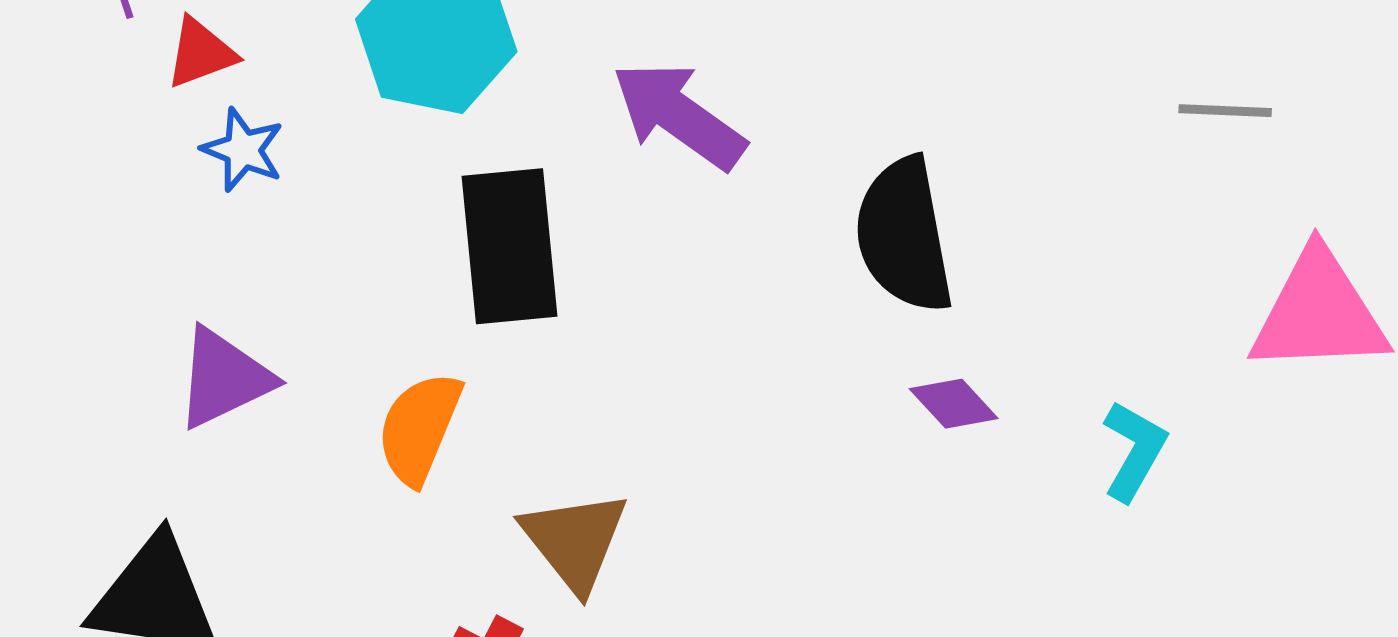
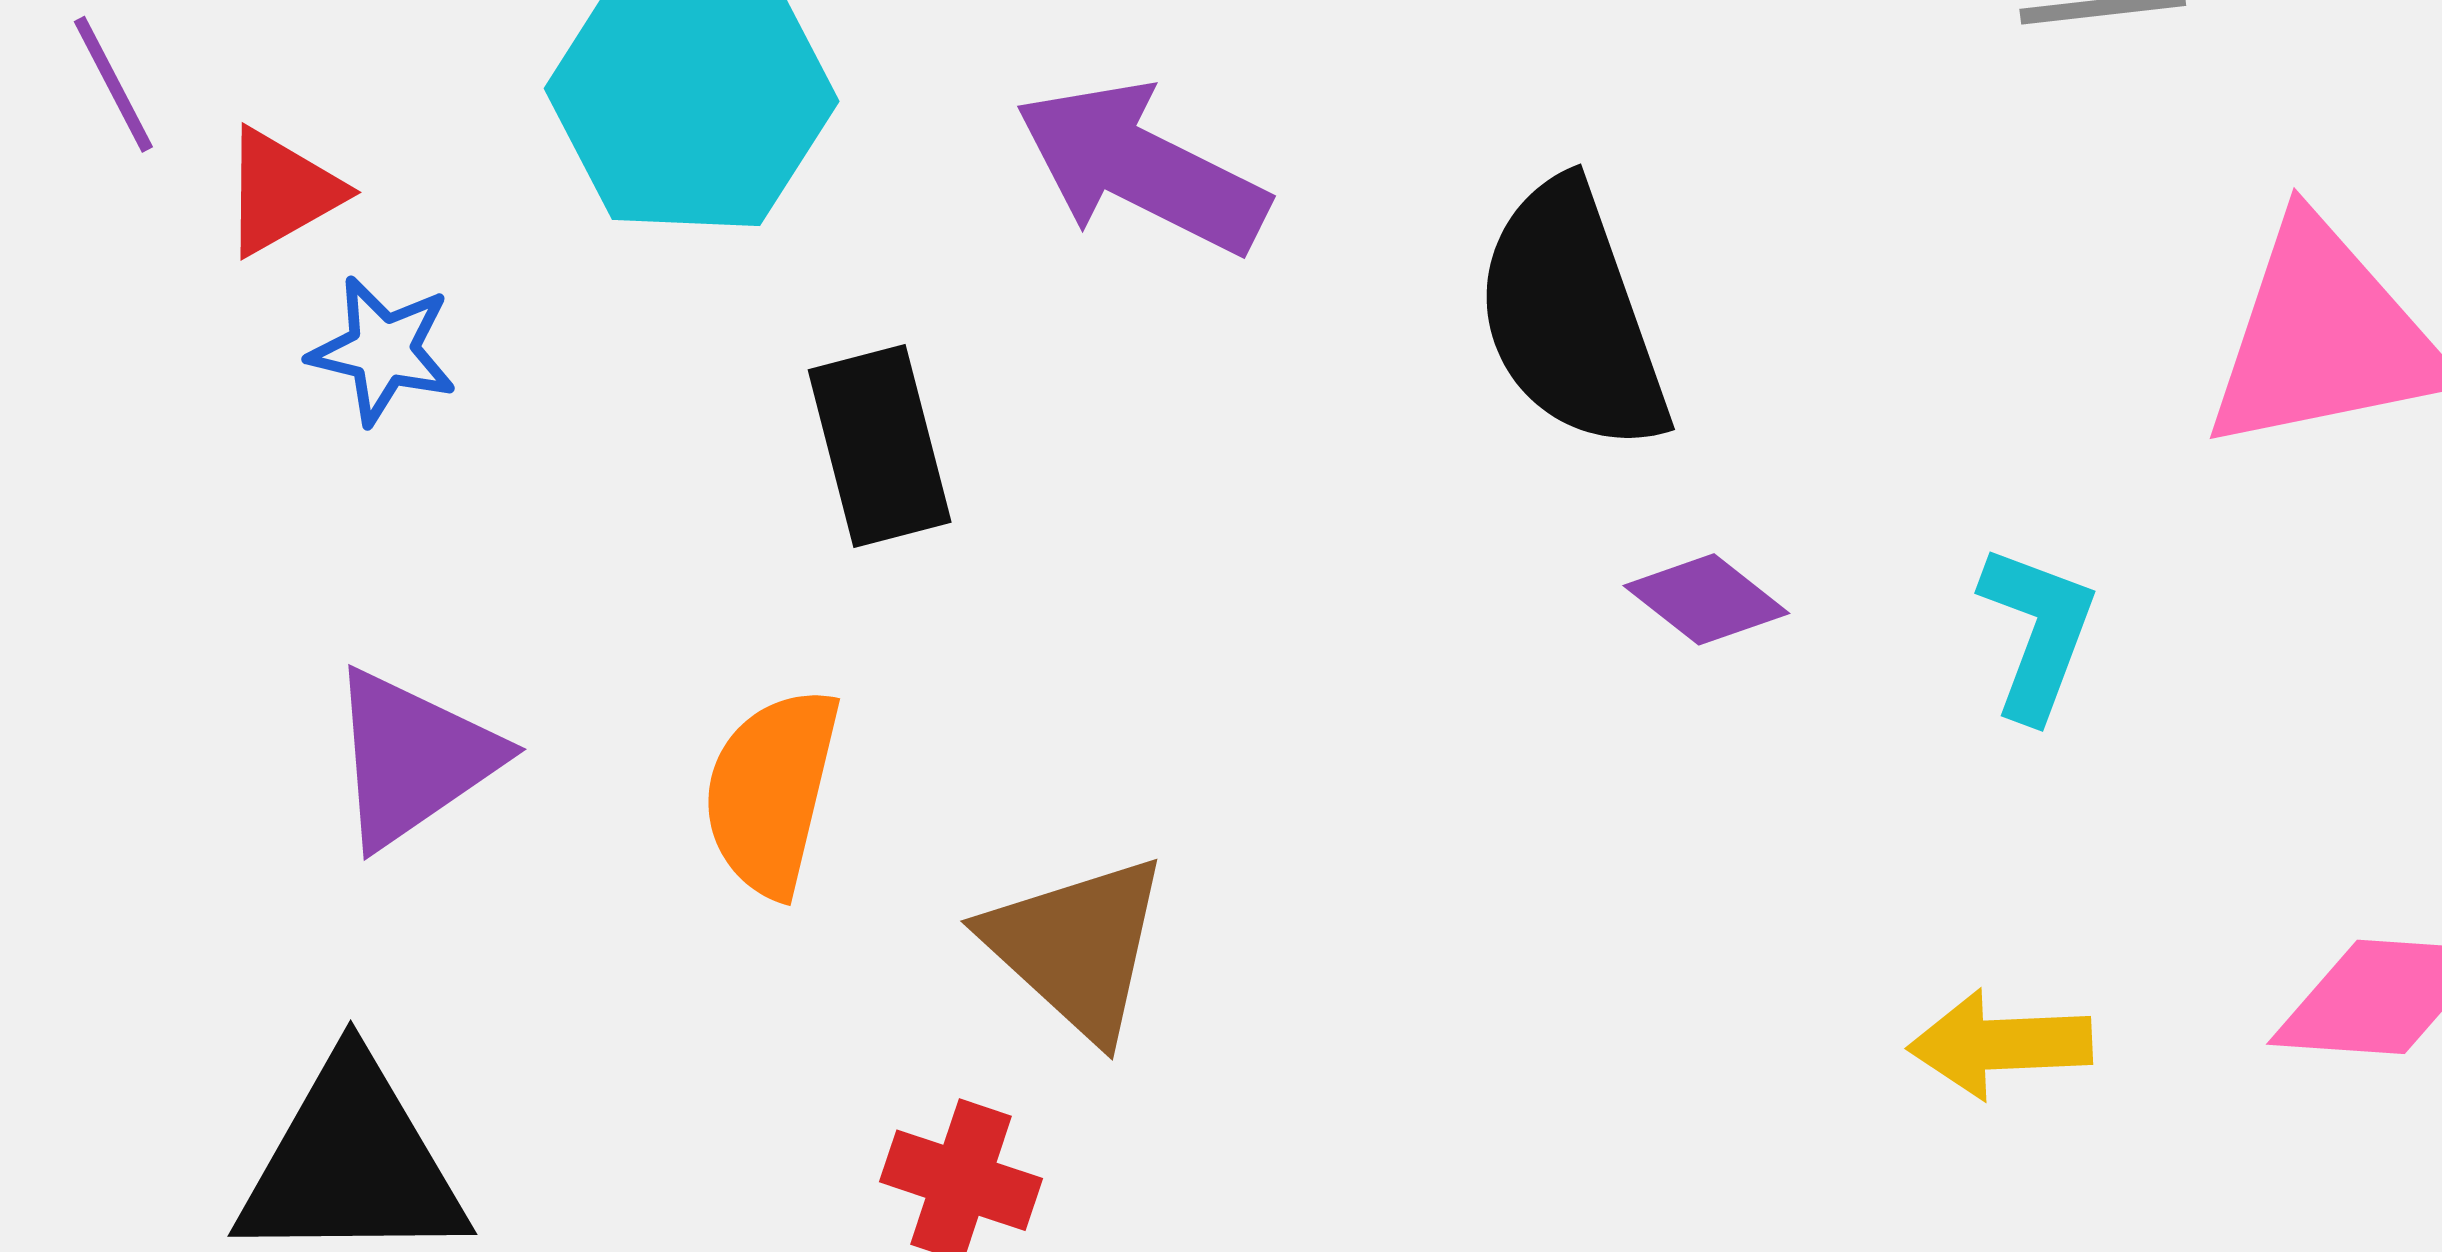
black rectangle: (509, 246) -> (880, 446), size x0.7

